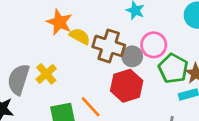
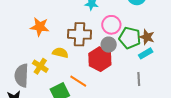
yellow semicircle: (80, 36) -> (60, 53), moved
gray circle: (132, 56) -> (109, 45), moved

